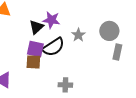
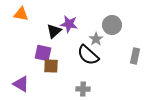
gray circle: (109, 31) -> (112, 25), moved
black semicircle: (53, 47) -> (88, 55), moved, turned 75
purple square: (35, 49) -> (43, 53), moved

